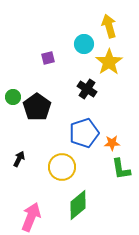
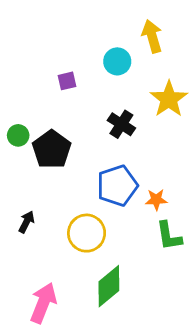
yellow star: (109, 62) -> (169, 99), moved

